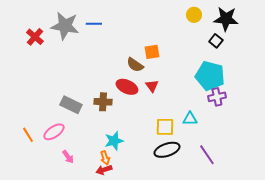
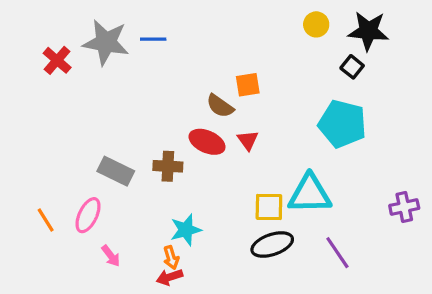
purple cross: (217, 97) -> (404, 207), moved
cyan triangle: (190, 119) -> (310, 194), size x1.8
pink ellipse: (54, 132) -> (88, 215), turned -30

